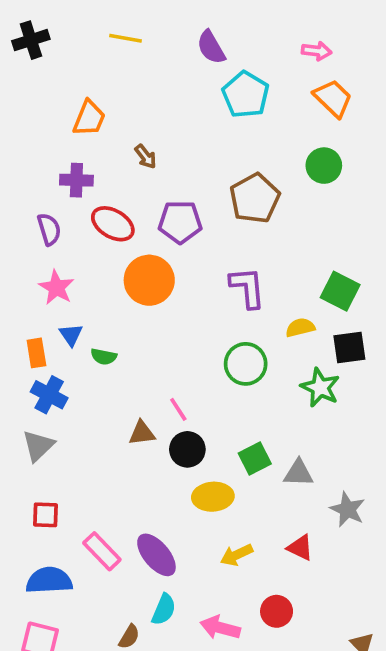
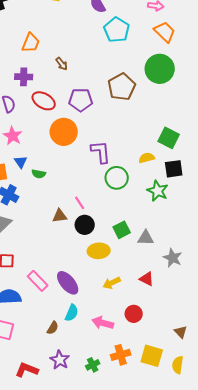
green circle: (324, 166) -> (160, 69), size x1.5
purple L-shape: (247, 287) -> (101, 152), moved

